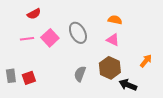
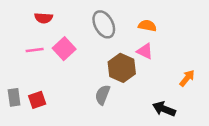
red semicircle: (34, 14) -> (44, 18), turned 32
gray ellipse: (78, 33) -> (104, 24), moved
brown hexagon: (110, 68) -> (122, 68), moved

